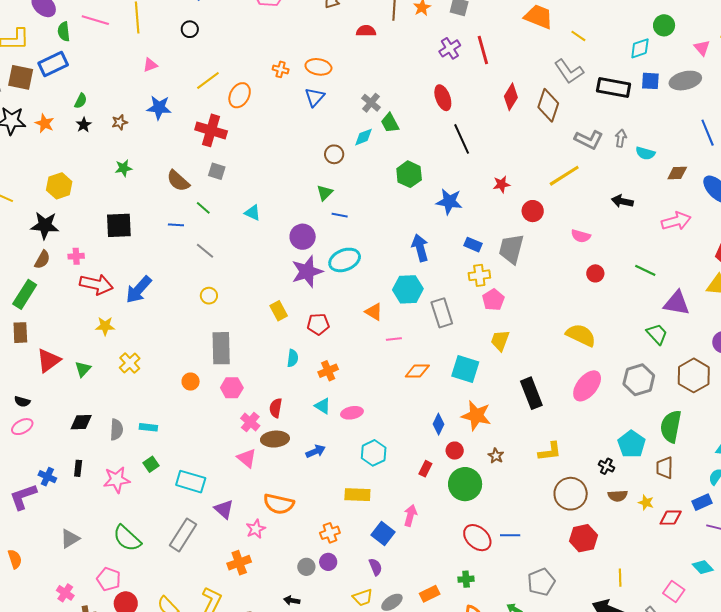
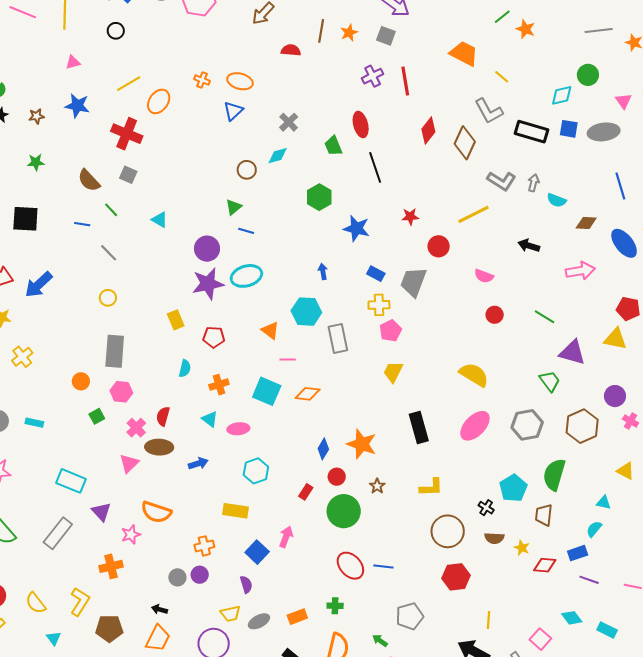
green trapezoid: (390, 123) -> (333, 146), moved
blue arrow: (420, 248) -> (323, 271), size x0.6
cyan square: (465, 369) -> (267, 391), moved
pink triangle: (247, 458) -> (129, 463), turned 30
green square: (151, 464) -> (97, 416), moved

